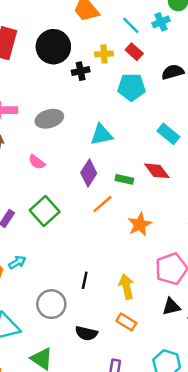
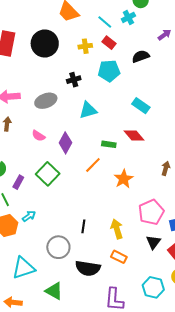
black cross: (81, 71) -> (74, 80), moved
purple diamond: (89, 173) -> (65, 143), moved
black triangle: (171, 307) -> (153, 242), turned -35
black semicircle: (86, 333) -> (88, 268), size x1.4

